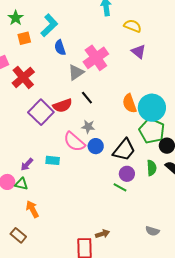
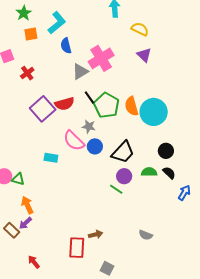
red cross: (23, 77) -> (27, 73), size x0.6
green pentagon: (152, 131) -> (107, 105), moved
purple arrow: (27, 164) -> (26, 223), moved
green semicircle: (152, 168) -> (149, 172), turned -91

